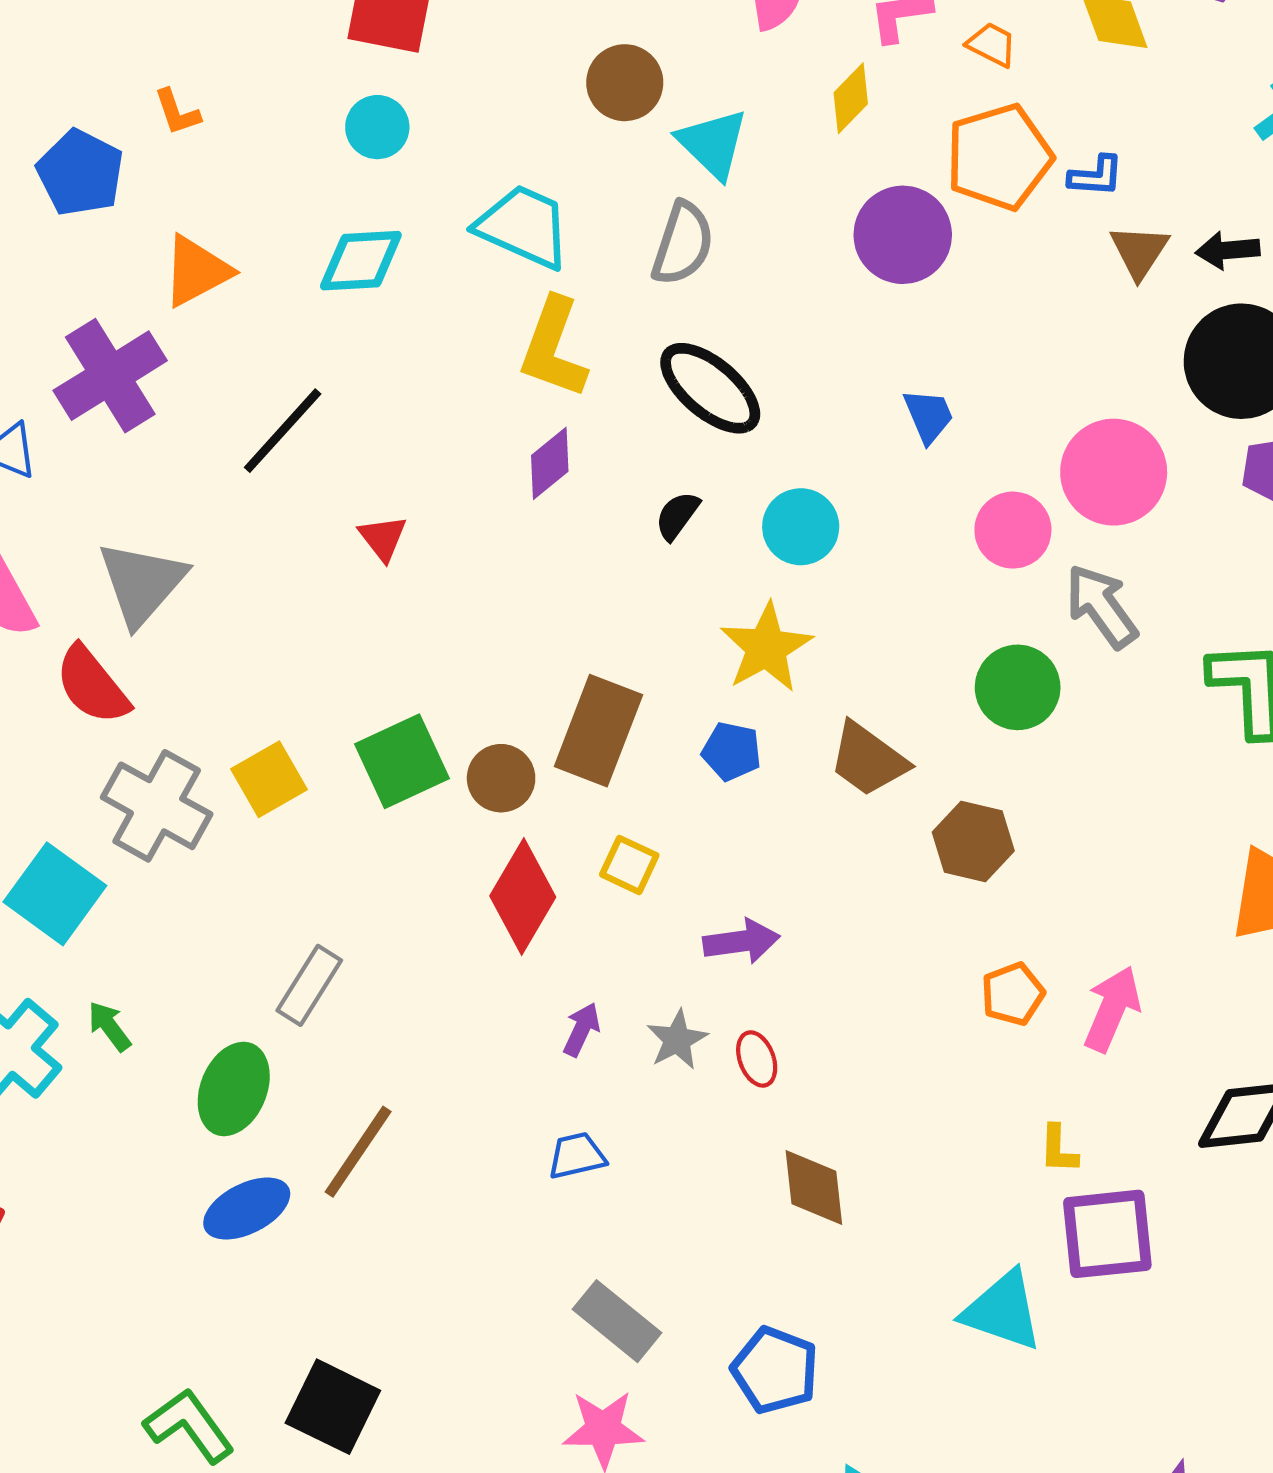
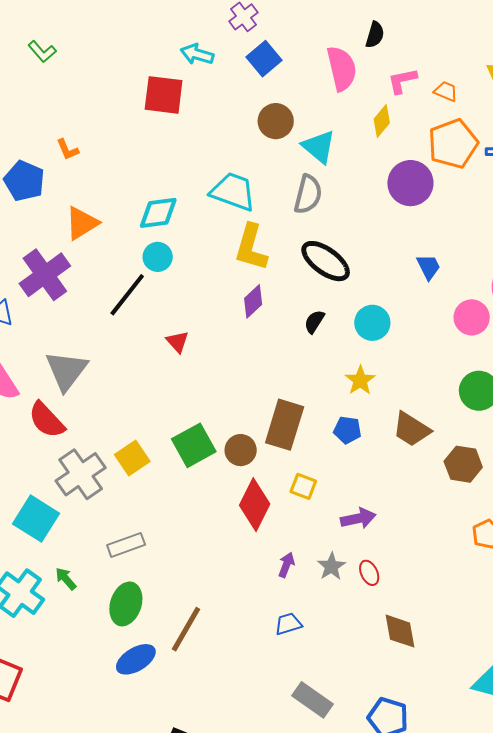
cyan circle: (377, 127) -> (158, 257), moved
yellow star: (766, 648) -> (360, 380), size x0.7
gray cross: (157, 806) -> (81, 474), turned 30
gray rectangle: (309, 985) -> (126, 545), moved, turned 42

